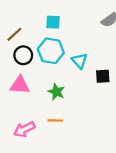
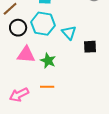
pink triangle: (20, 85) -> (26, 55), moved

